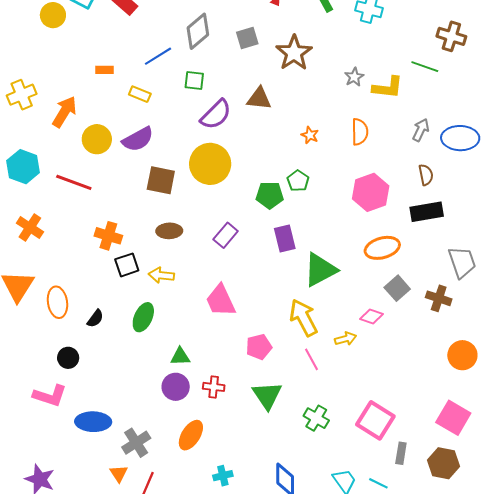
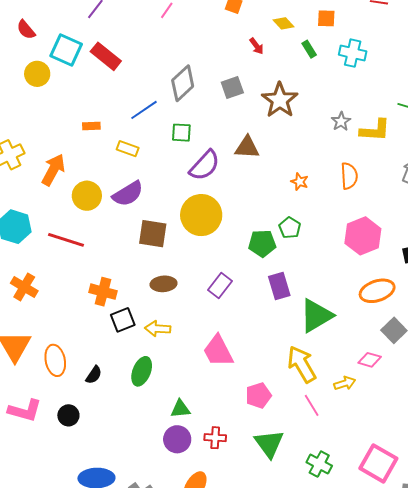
pink L-shape: (50, 396) -> (25, 410), moved

